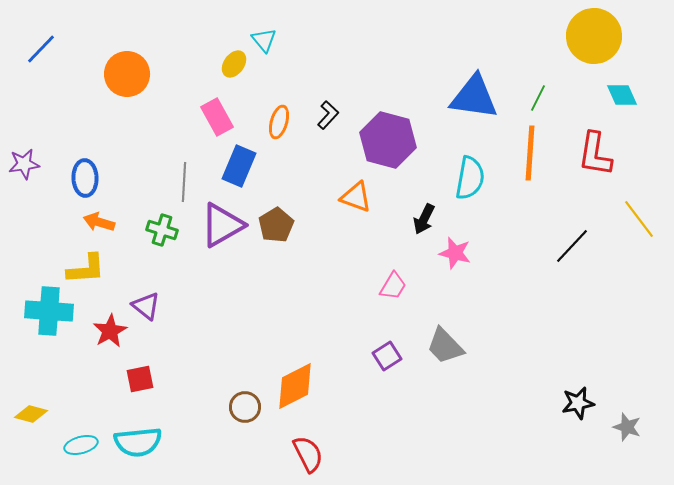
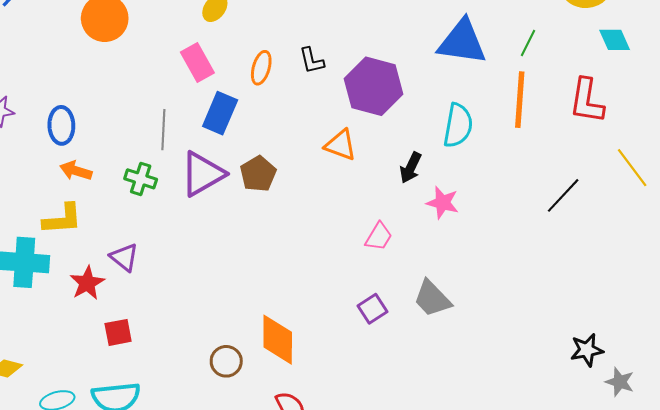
black L-shape: (328, 115) -> (312, 61), turned 124
orange diamond: (295, 386) -> (278, 340), turned -63
black star: (578, 403) -> (587, 350), moved

